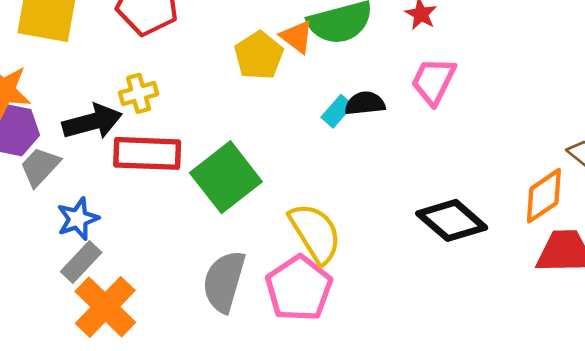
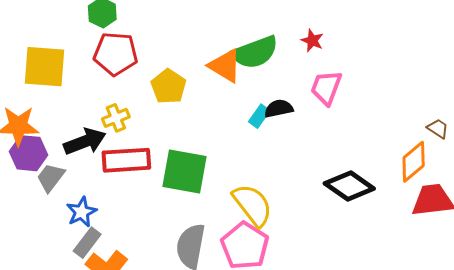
orange triangle: (297, 37) -> (225, 66), size x1.4
yellow pentagon: (259, 55) -> (169, 86), moved
green square: (226, 177) -> (185, 171), turned -36

